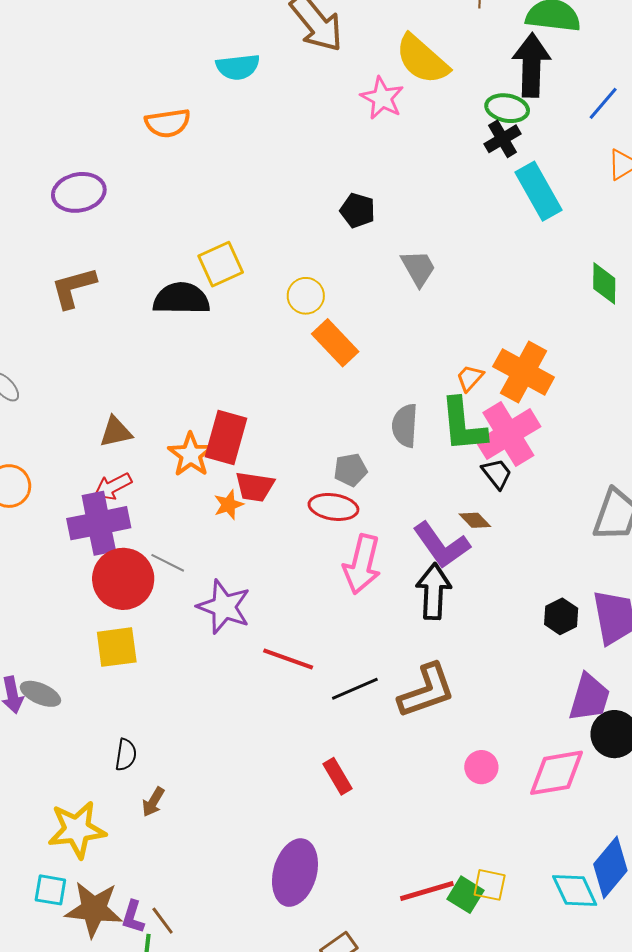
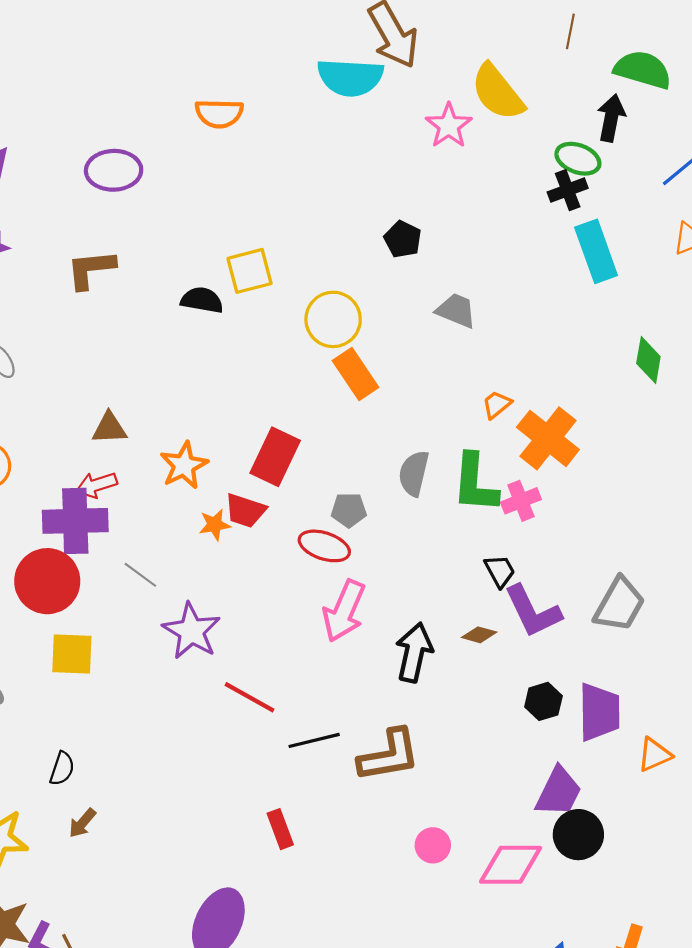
black arrow: (531, 65) -> (611, 118), size x0.7
cyan semicircle: (238, 67) -> (350, 77), moved, size x1.4
gray trapezoid: (418, 268) -> (456, 311), turned -48
yellow circle: (306, 296) -> (333, 319), size x1.4
black semicircle: (181, 299) -> (202, 300), size x0.7
orange trapezoid: (470, 378) -> (497, 405), moved
pink cross: (508, 434) -> (521, 501), size x0.6
red rectangle: (226, 438) -> (275, 457), moved
black trapezoid: (497, 474) -> (500, 571), moved
brown diamond: (475, 520) -> (479, 635), moved, turned -40
purple L-shape: (441, 545) -> (533, 611), moved
red circle: (123, 579) -> (47, 581), moved

